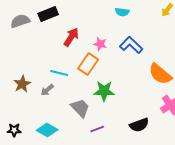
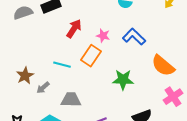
gray arrow: (47, 90) -> (43, 88), moved
green star: (104, 91) -> (123, 80), moved
gray trapezoid: (80, 108) -> (71, 100), moved, turned -45

